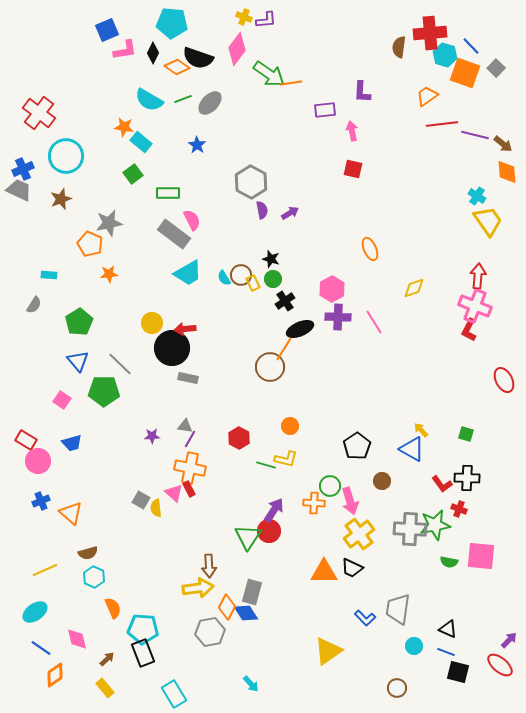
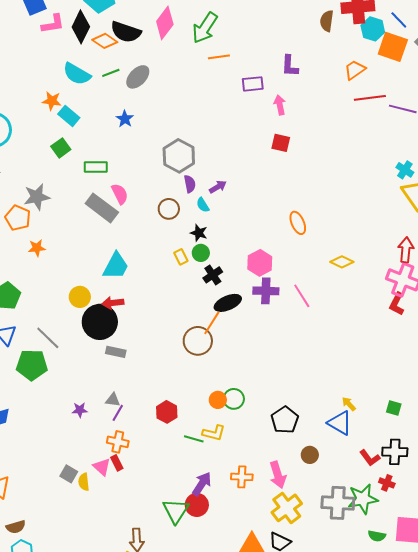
black diamond: (153, 53) -> (81, 27), size x1.5
green arrow: (269, 74) -> (205, 28), moved, turned 88
cyan trapezoid: (188, 273) -> (116, 266), moved, turned -32
brown circle: (241, 275) -> (169, 209), moved
cyan semicircle: (224, 278) -> (203, 205), moved
yellow diamond: (414, 288) -> (342, 262), turned 45
orange cross: (190, 468) -> (118, 442), size x0.7
green circle: (330, 486) -> (234, 399), moved

